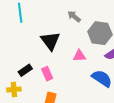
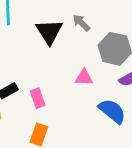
black triangle: (50, 41) -> (49, 32), moved

